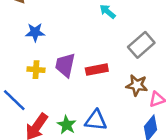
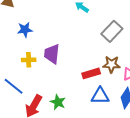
red rectangle: (97, 70) -> (91, 73), moved
blue triangle: (96, 120) -> (100, 96), moved

